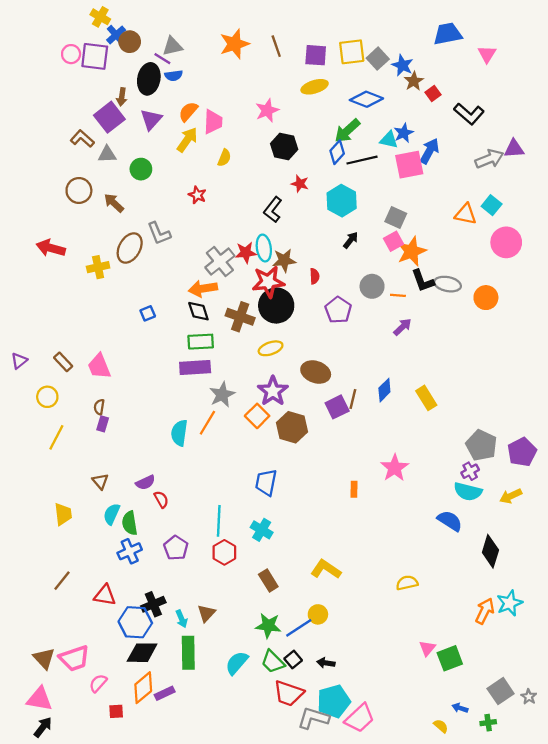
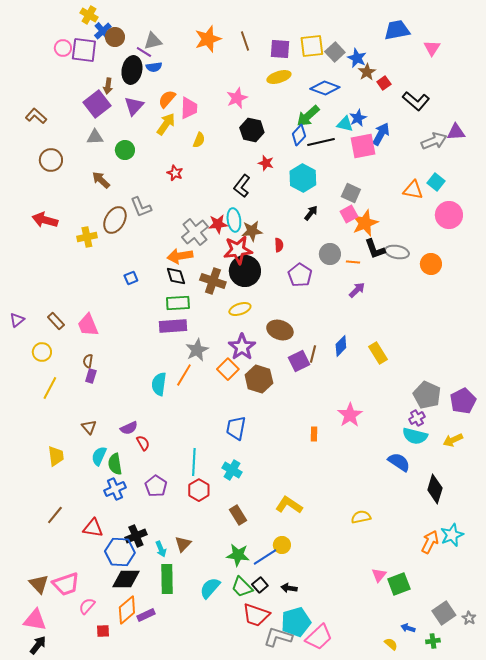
brown L-shape: (82, 139) -> (36, 116), moved
brown circle: (79, 190) -> (51, 160), moved

